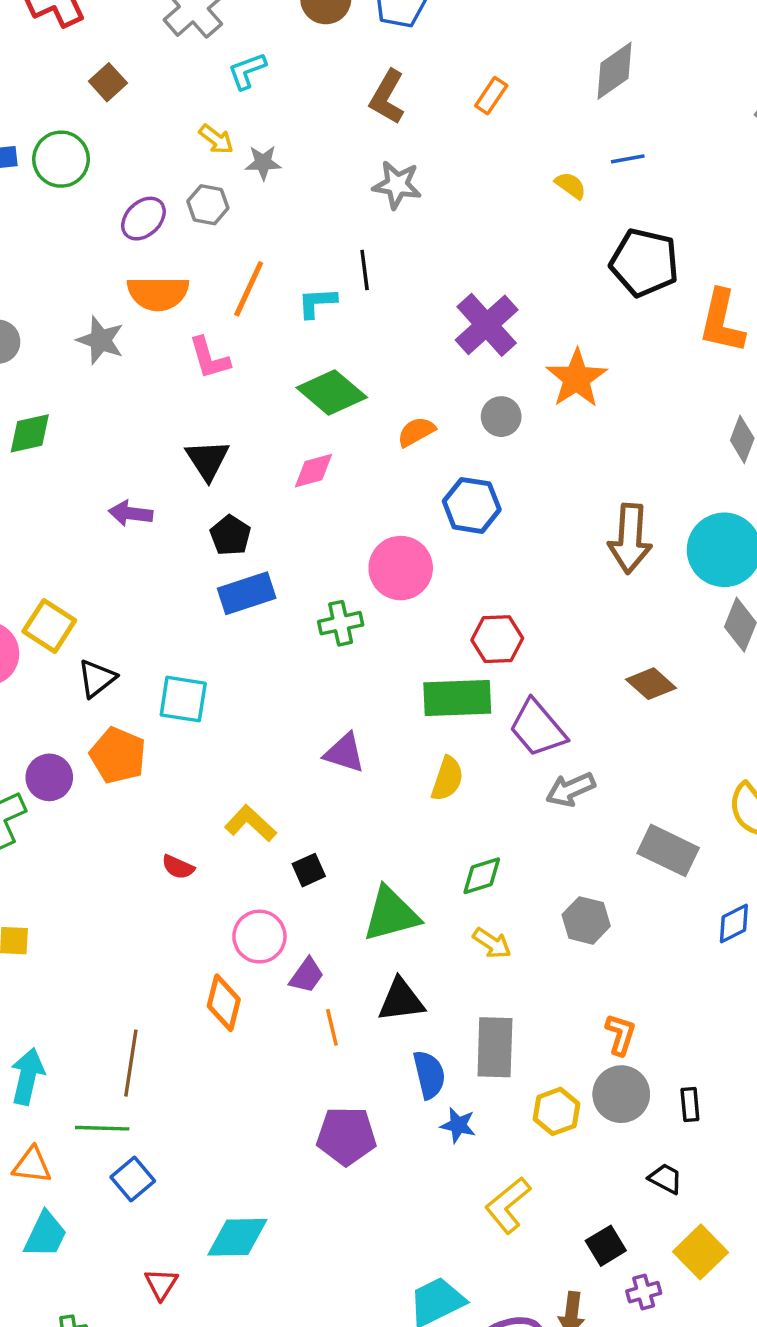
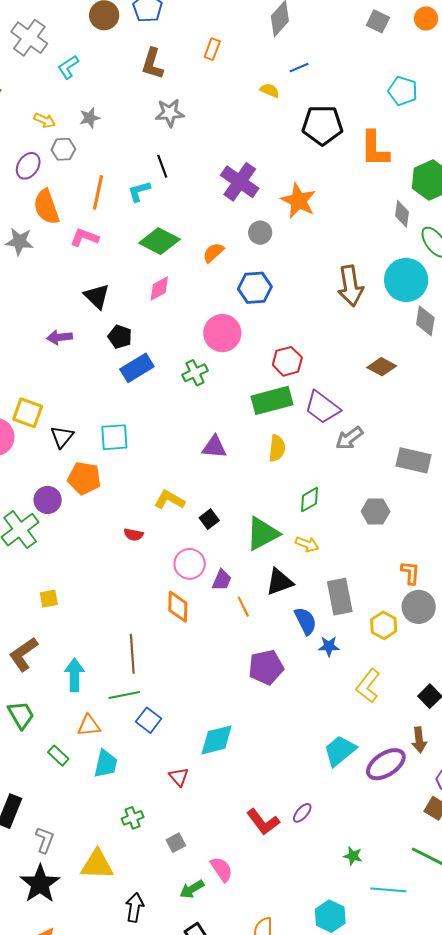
yellow arrow: (216, 139) -> (45, 120), moved
orange semicircle: (158, 293) -> (46, 207), turned 84
pink L-shape: (209, 358) -> (84, 237), turned 140
yellow arrow: (492, 943) -> (307, 544), moved

